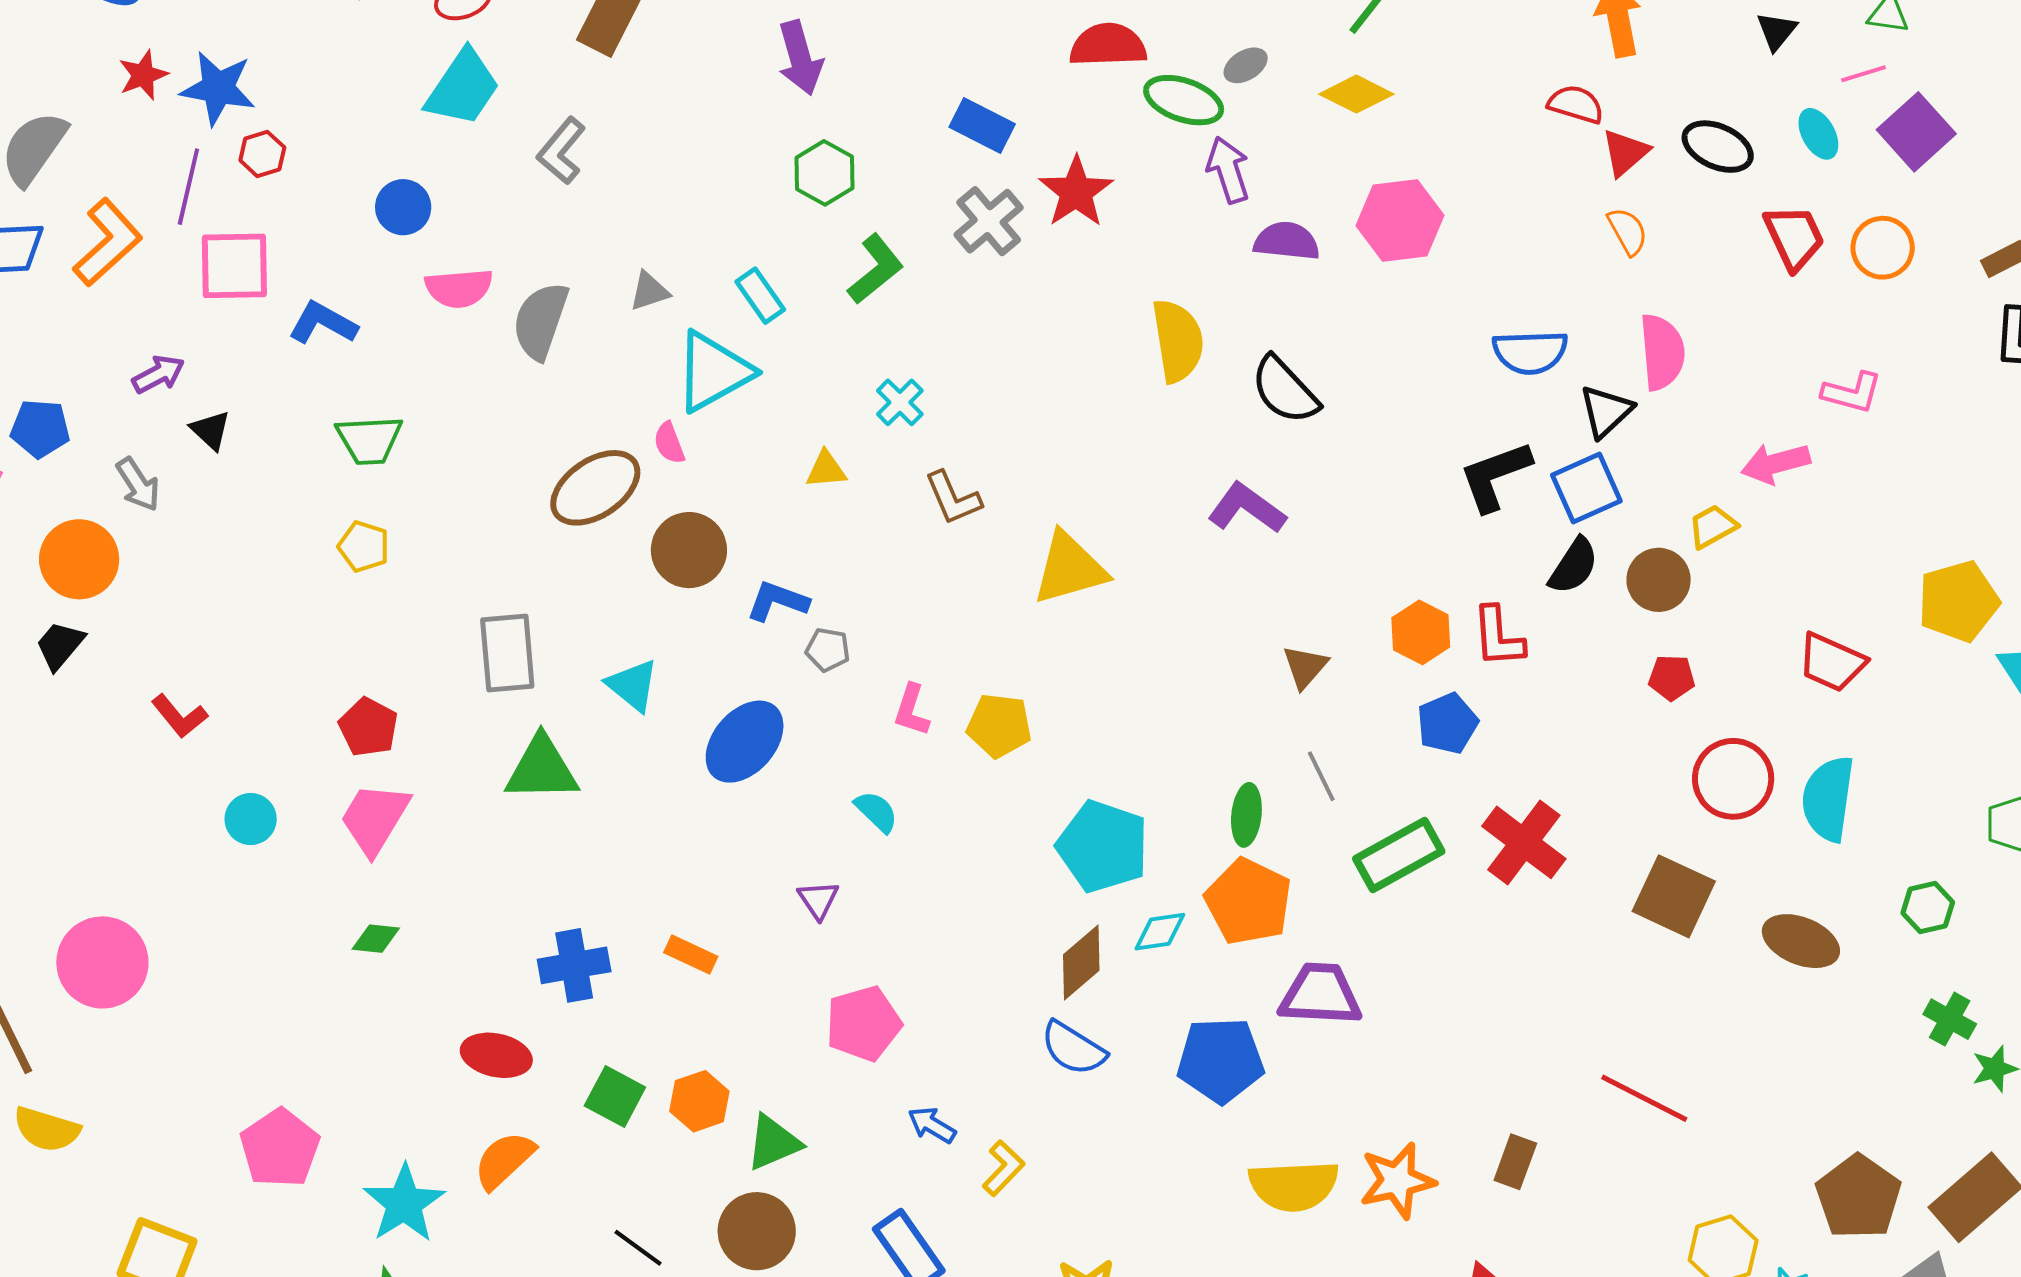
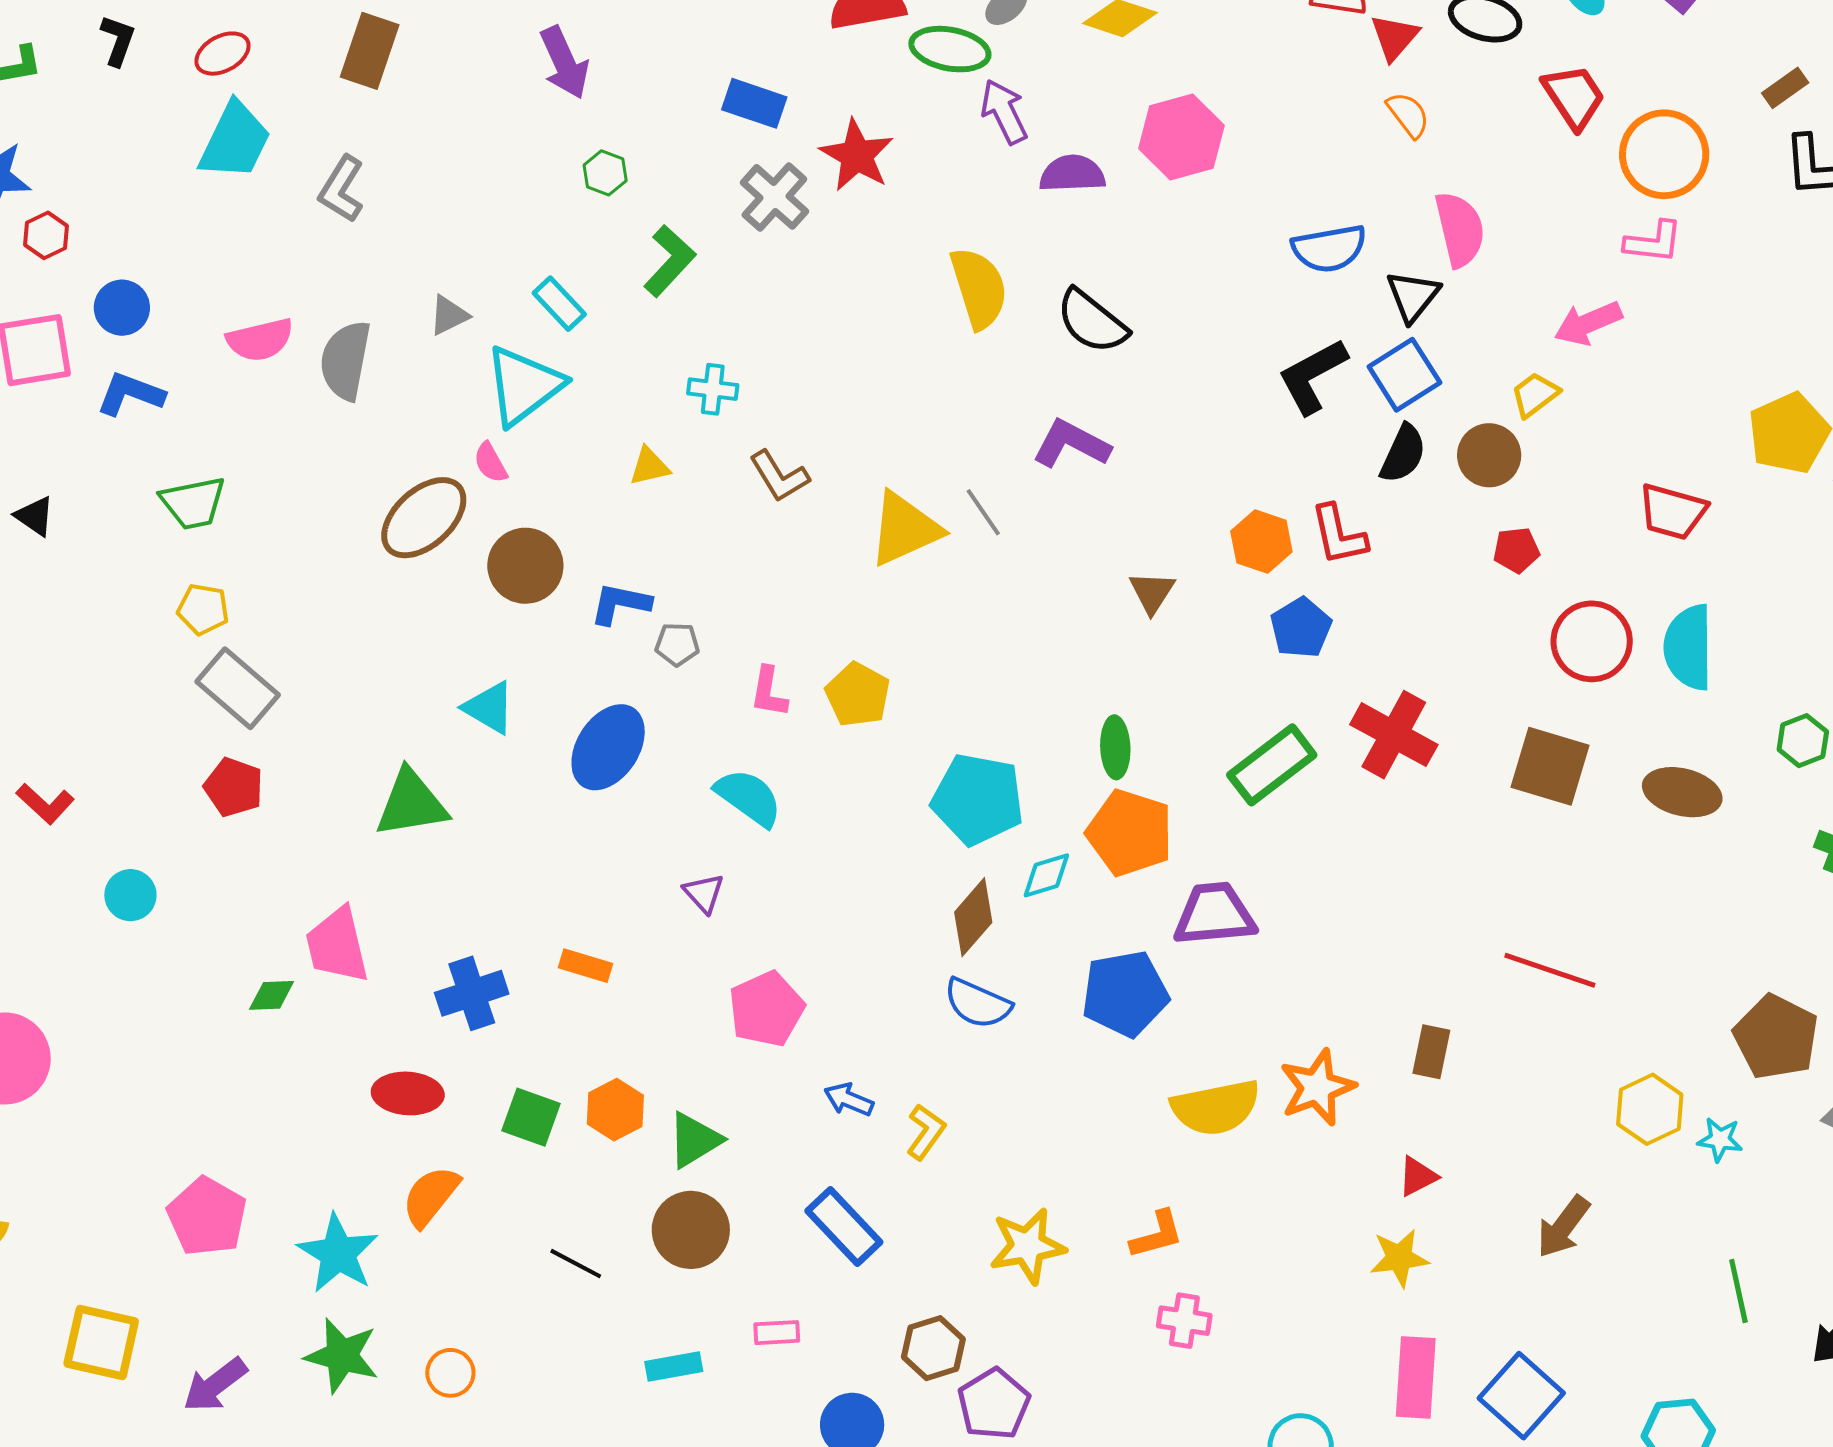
green hexagon: (825, 173) -> (605, 173), size x0.7
blue circle: (403, 207) -> (122, 308), moved
orange circle: (1883, 248) -> (1664, 154), moved, size x1.4
cyan cross: (900, 402) -> (713, 389), turned -30
gray rectangle: (507, 653) -> (238, 688), moved, turned -36
yellow pentagon: (999, 726) -> (858, 695), turned 30
gray line: (1321, 776) -> (983, 512), moved
cyan semicircle: (876, 812) -> (749, 797), size x1.5
pink trapezoid: (375, 819) -> (337, 945), moved, turned -36

